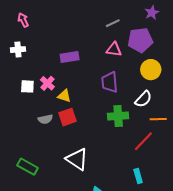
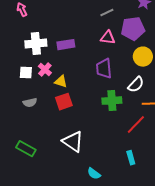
white cross: (18, 50) -> (36, 44), moved, size x1.5
gray semicircle: (45, 119) -> (30, 103), moved

